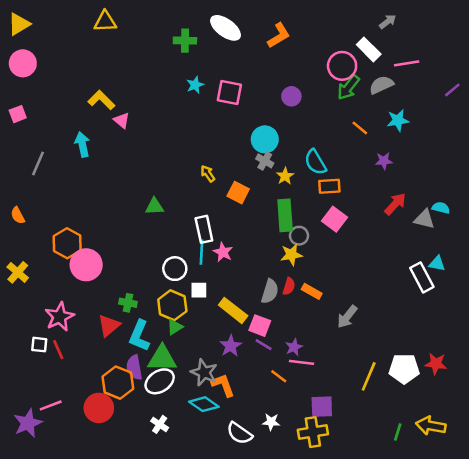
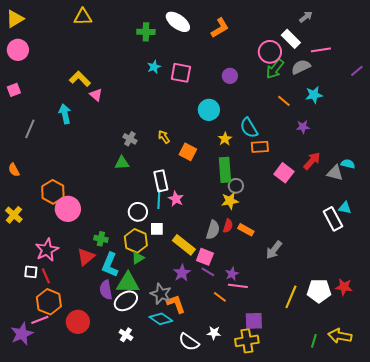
gray cross: (265, 161) -> (130, 139), moved
pink square: (334, 219) -> (284, 173), moved
orange hexagon: (118, 383) -> (49, 302), moved

